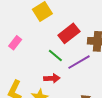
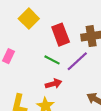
red rectangle: (69, 33) -> (61, 35), turned -60

